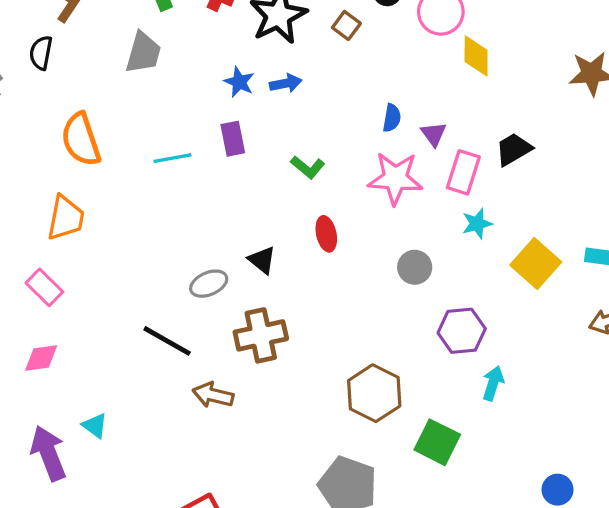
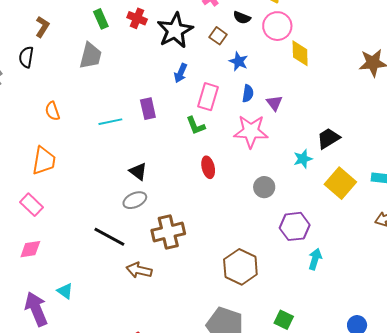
blue star: (239, 82) -> (239, 61), moved
blue arrow: (286, 83) -> (181, 73), turned 126
orange semicircle: (81, 139) -> (52, 111), size x0.6
black trapezoid: (514, 149) -> (328, 138), moved
green L-shape: (308, 167) -> (196, 126), turned 30
pink rectangle: (463, 172) -> (208, 97), moved
black triangle: (262, 260) -> (138, 171), moved
green square: (437, 442) -> (284, 320), moved, size x0.7

